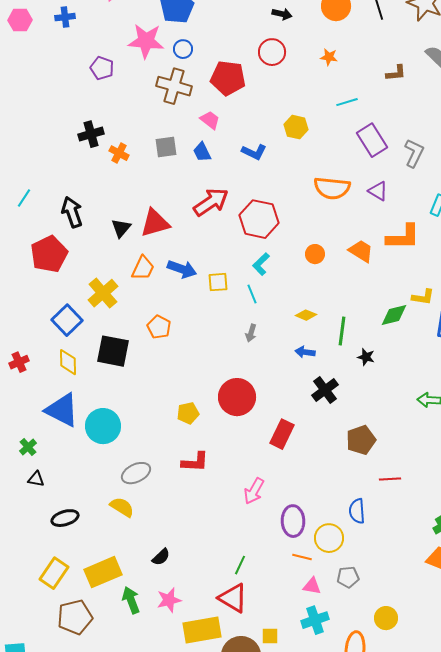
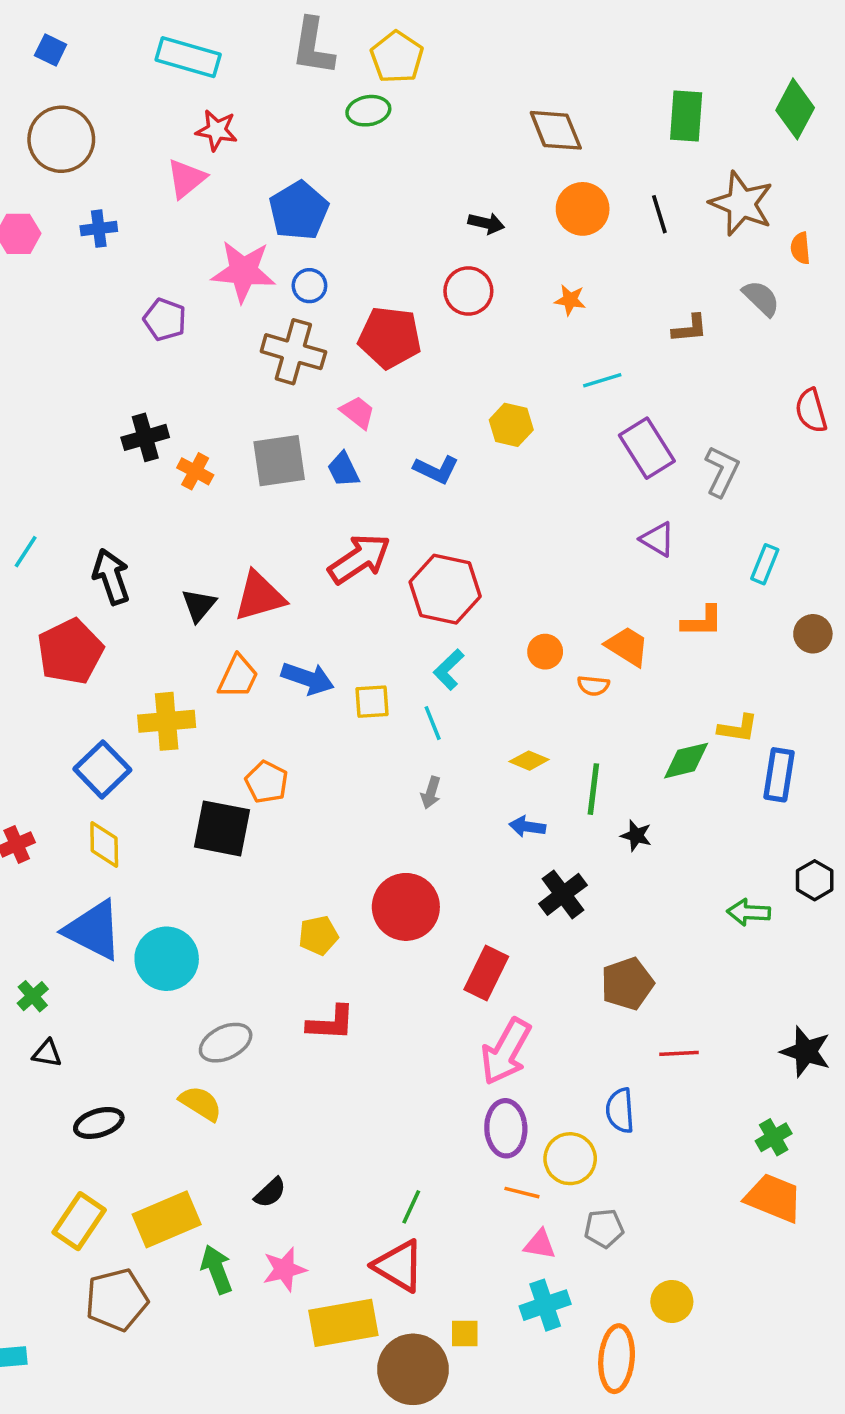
gray square: (166, 147) -> (279, 461), size x1.4
orange semicircle: (332, 188) -> (593, 686), moved, size x0.5
orange L-shape: (403, 237) -> (702, 621), size x0.7
yellow cross: (103, 293) -> (167, 721), turned 36
black square: (113, 351) -> (222, 828), moved
pink arrow: (254, 491) -> (506, 1052), moved, size x1.4

